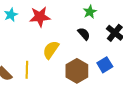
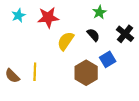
yellow semicircle: (51, 50) -> (66, 41), moved
blue square: (105, 65) -> (108, 59), moved

